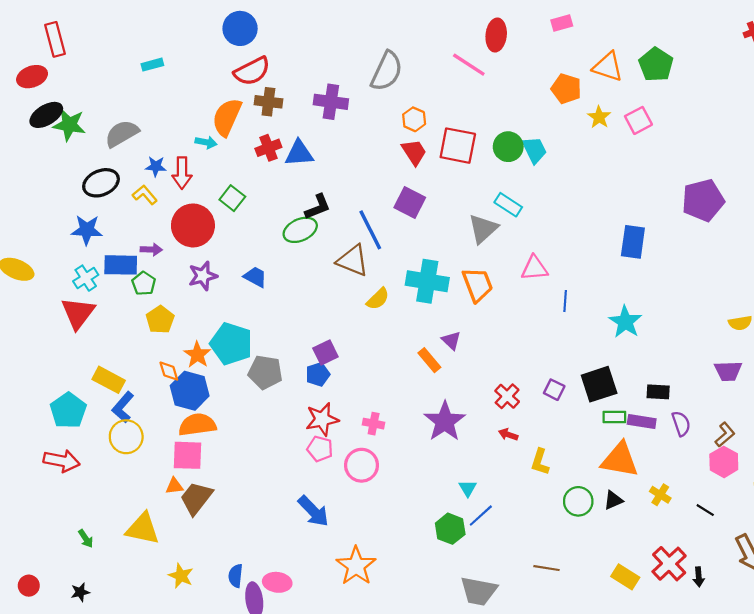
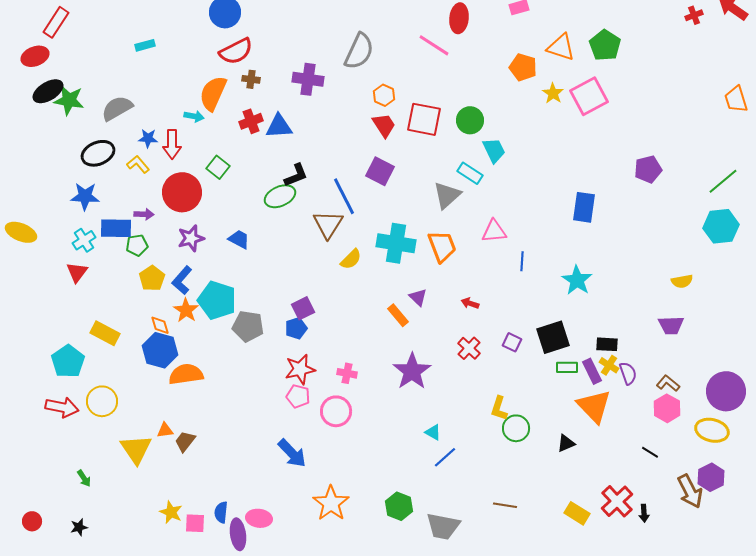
red rectangle: (55, 39) -> (56, 22), turned 48
brown cross: (268, 102) -> (251, 79), size x0.7
pink square: (638, 120) -> (589, 96), size x1.5
cyan trapezoid: (534, 150) -> (494, 150), moved
purple pentagon: (703, 200) -> (648, 169), size x0.7
brown triangle: (353, 261) -> (328, 224), turned 40
green pentagon: (144, 283) -> (137, 245), turned 30
red triangle: (78, 313) -> (77, 272), size x0.7
blue hexagon: (190, 391) -> (160, 350), moved
blue L-shape: (123, 407) -> (182, 280), moved
purple rectangle: (642, 421) -> (592, 371), turned 55
red arrow: (508, 435) -> (470, 303), moved
brown L-shape: (725, 435) -> (668, 383), turned -100
yellow circle: (126, 437) -> (102, 401), moved
pink square: (187, 455) -> (195, 523), moved, size x0.7
orange triangle: (620, 460) -> (594, 406), moved, turned 36
cyan triangle: (468, 488) -> (433, 432), turned -30
yellow cross: (660, 495) -> (609, 365), moved
brown trapezoid: (196, 498) -> (185, 441), size x0.7
green circle: (578, 501) -> (516, 428), moved
yellow triangle: (143, 529) -> (136, 449), moved, turned 44
green hexagon: (450, 529) -> (399, 506), moved

